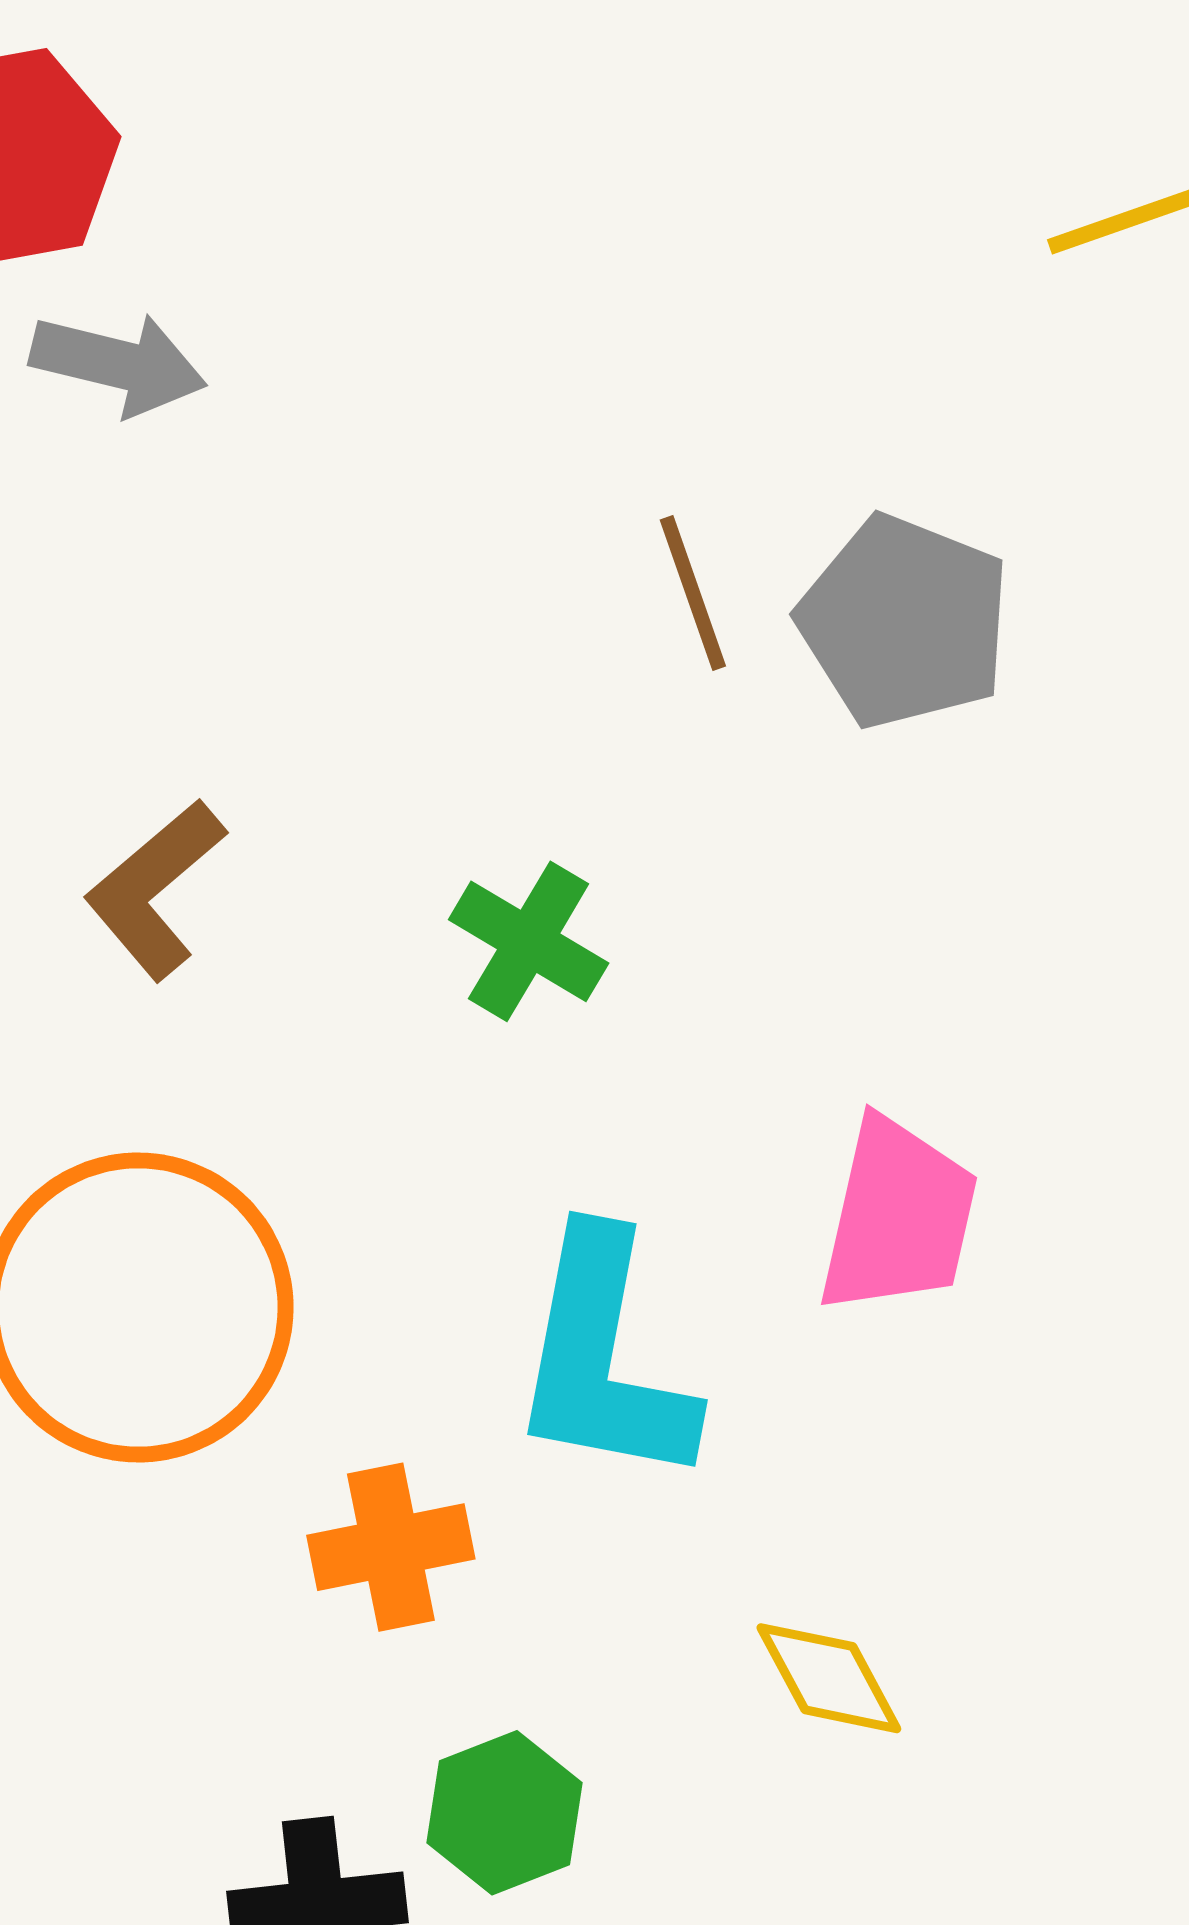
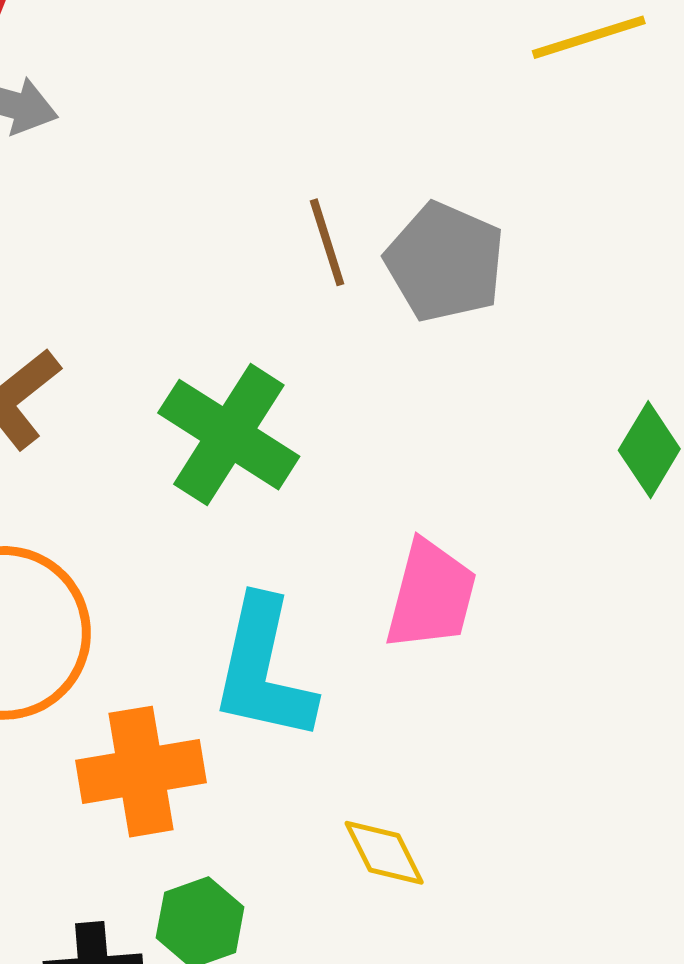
green cross: (529, 941) -> (229, 435), size x1.6
orange cross: (391, 1547) -> (141, 772), size x1.4

